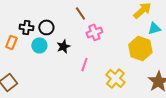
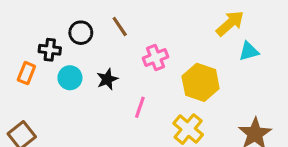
brown line: (80, 13) -> (120, 26), moved
black circle: (46, 27) -> (81, 33), moved
yellow hexagon: (140, 48) -> (201, 82), moved

